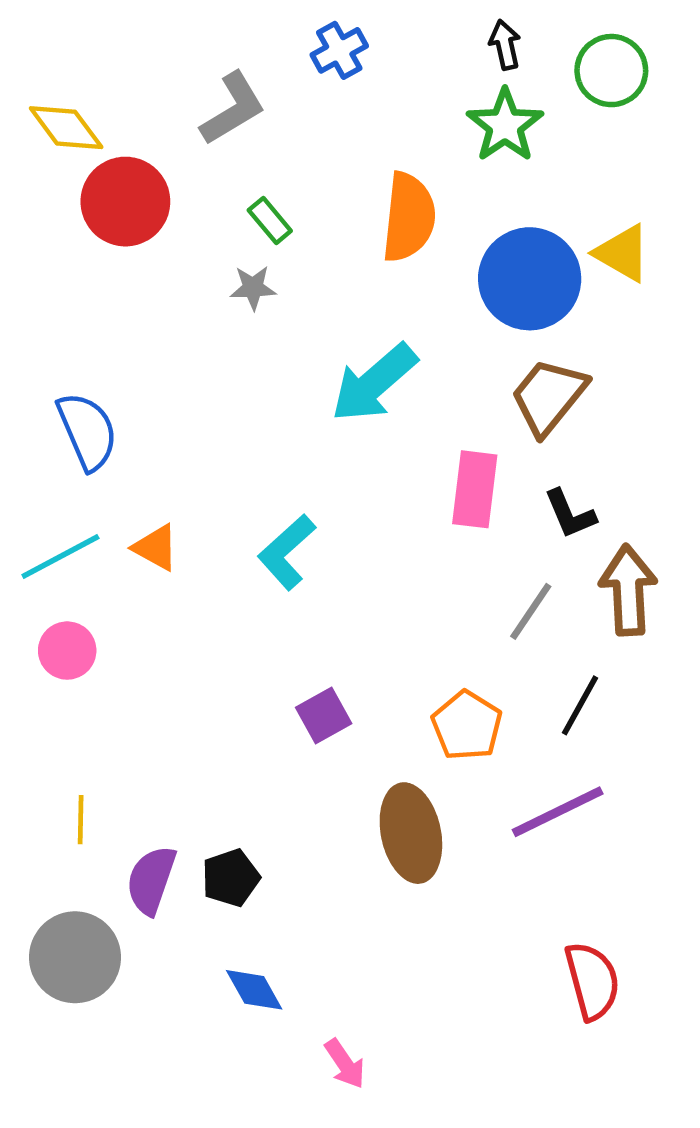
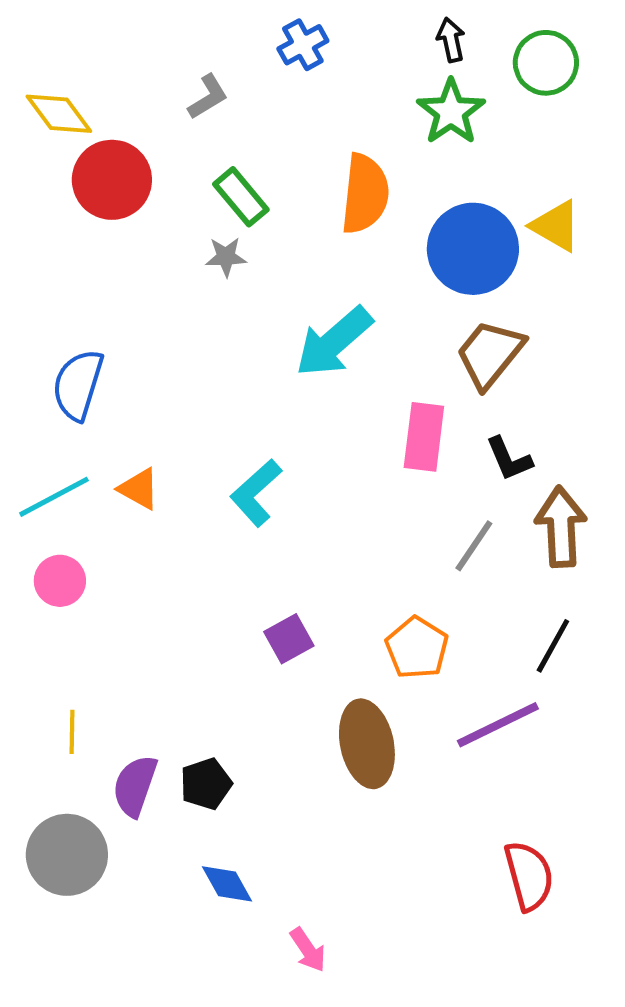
gray L-shape: (233, 109) -> (208, 97), size x0.7
green rectangle: (270, 221) -> (241, 197), size x1.4
blue semicircle: (87, 431) -> (78, 385), turned -140
black line: (580, 705) -> (553, 646), moved

